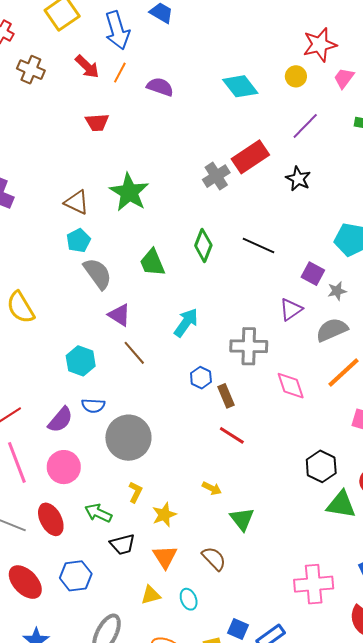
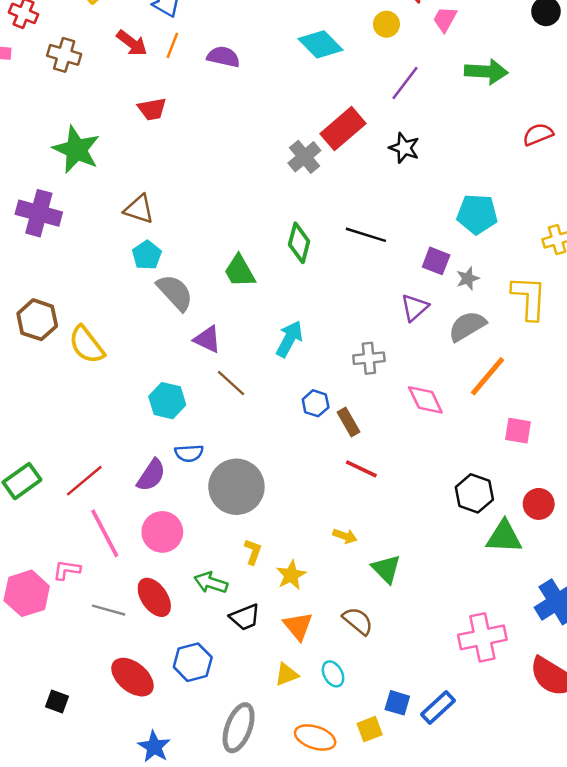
green star: (129, 192) -> (76, 150), moved
gray cross: (249, 346) -> (369, 358), size x0.7

